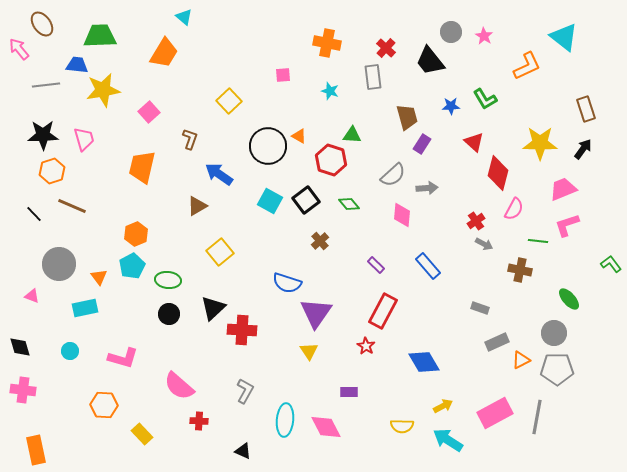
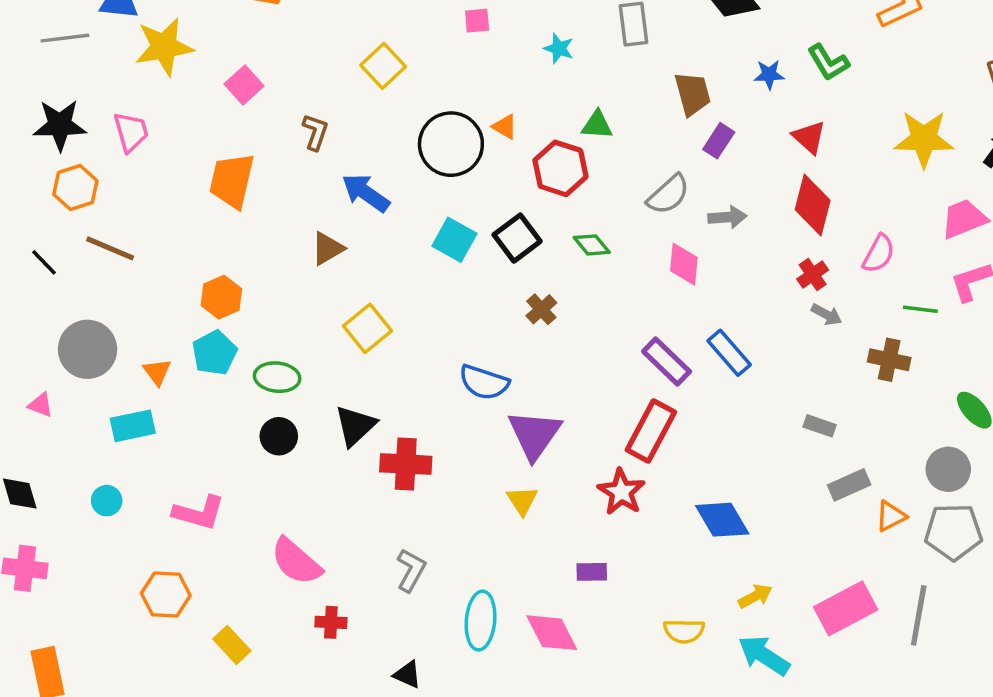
red diamond: (498, 173) -> (813, 205), moved
purple rectangle: (376, 265) -> (667, 361), moved, size x1.6
red star: (366, 346) -> (621, 492), size x1.5

